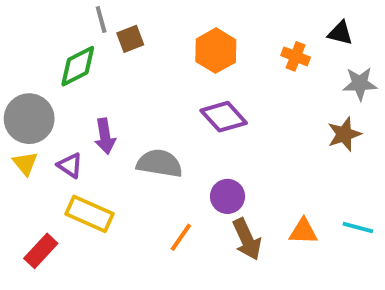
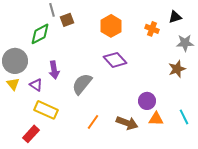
black triangle: (340, 33) -> (175, 17), turned -32
gray semicircle: (159, 163) -> (82, 84), turned -60
purple circle: (228, 196) -> (147, 101), moved
cyan line: (358, 228) -> (184, 117), turned 49
brown arrow: (247, 239) -> (127, 123), turned -45
red rectangle: (41, 251) -> (31, 134), moved

